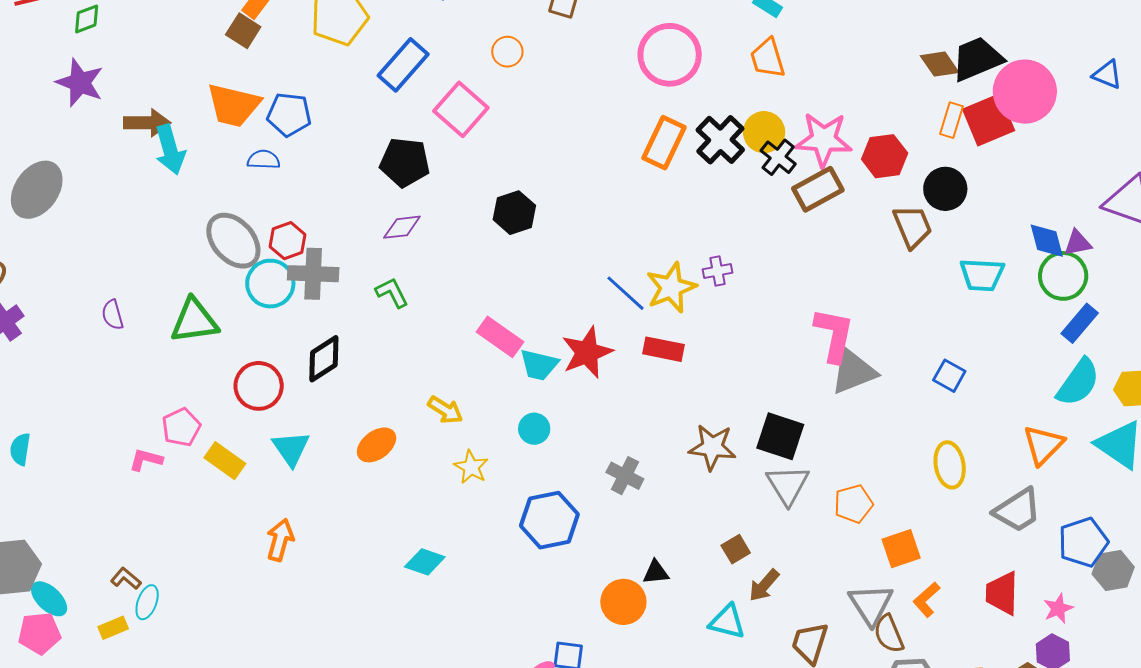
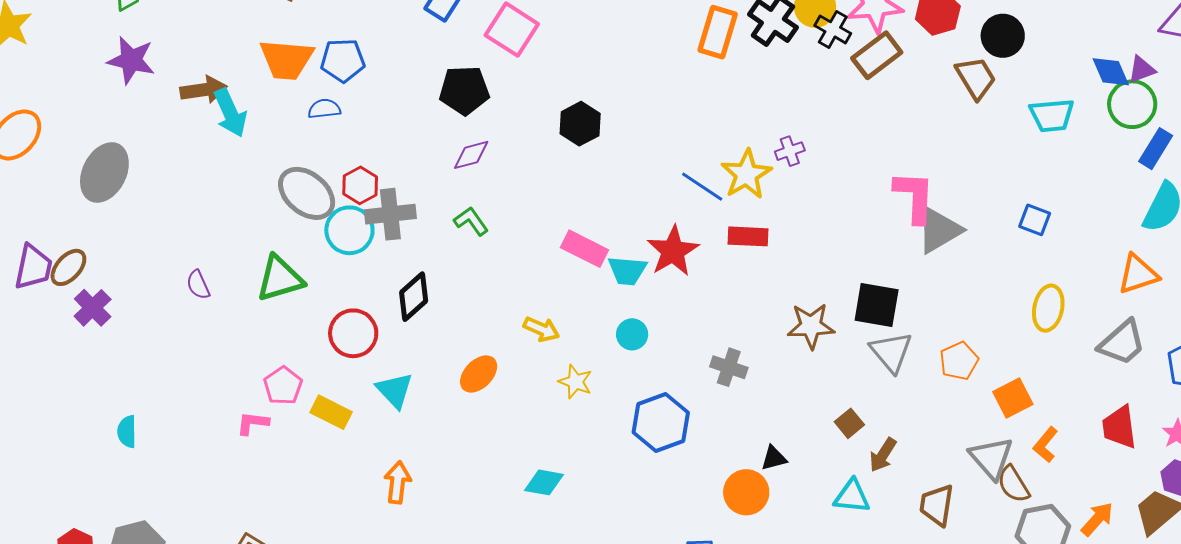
orange triangle: (1043, 445) -> (1138, 274), turned 36
yellow ellipse: (950, 465) -> (1048, 308), turned 30

